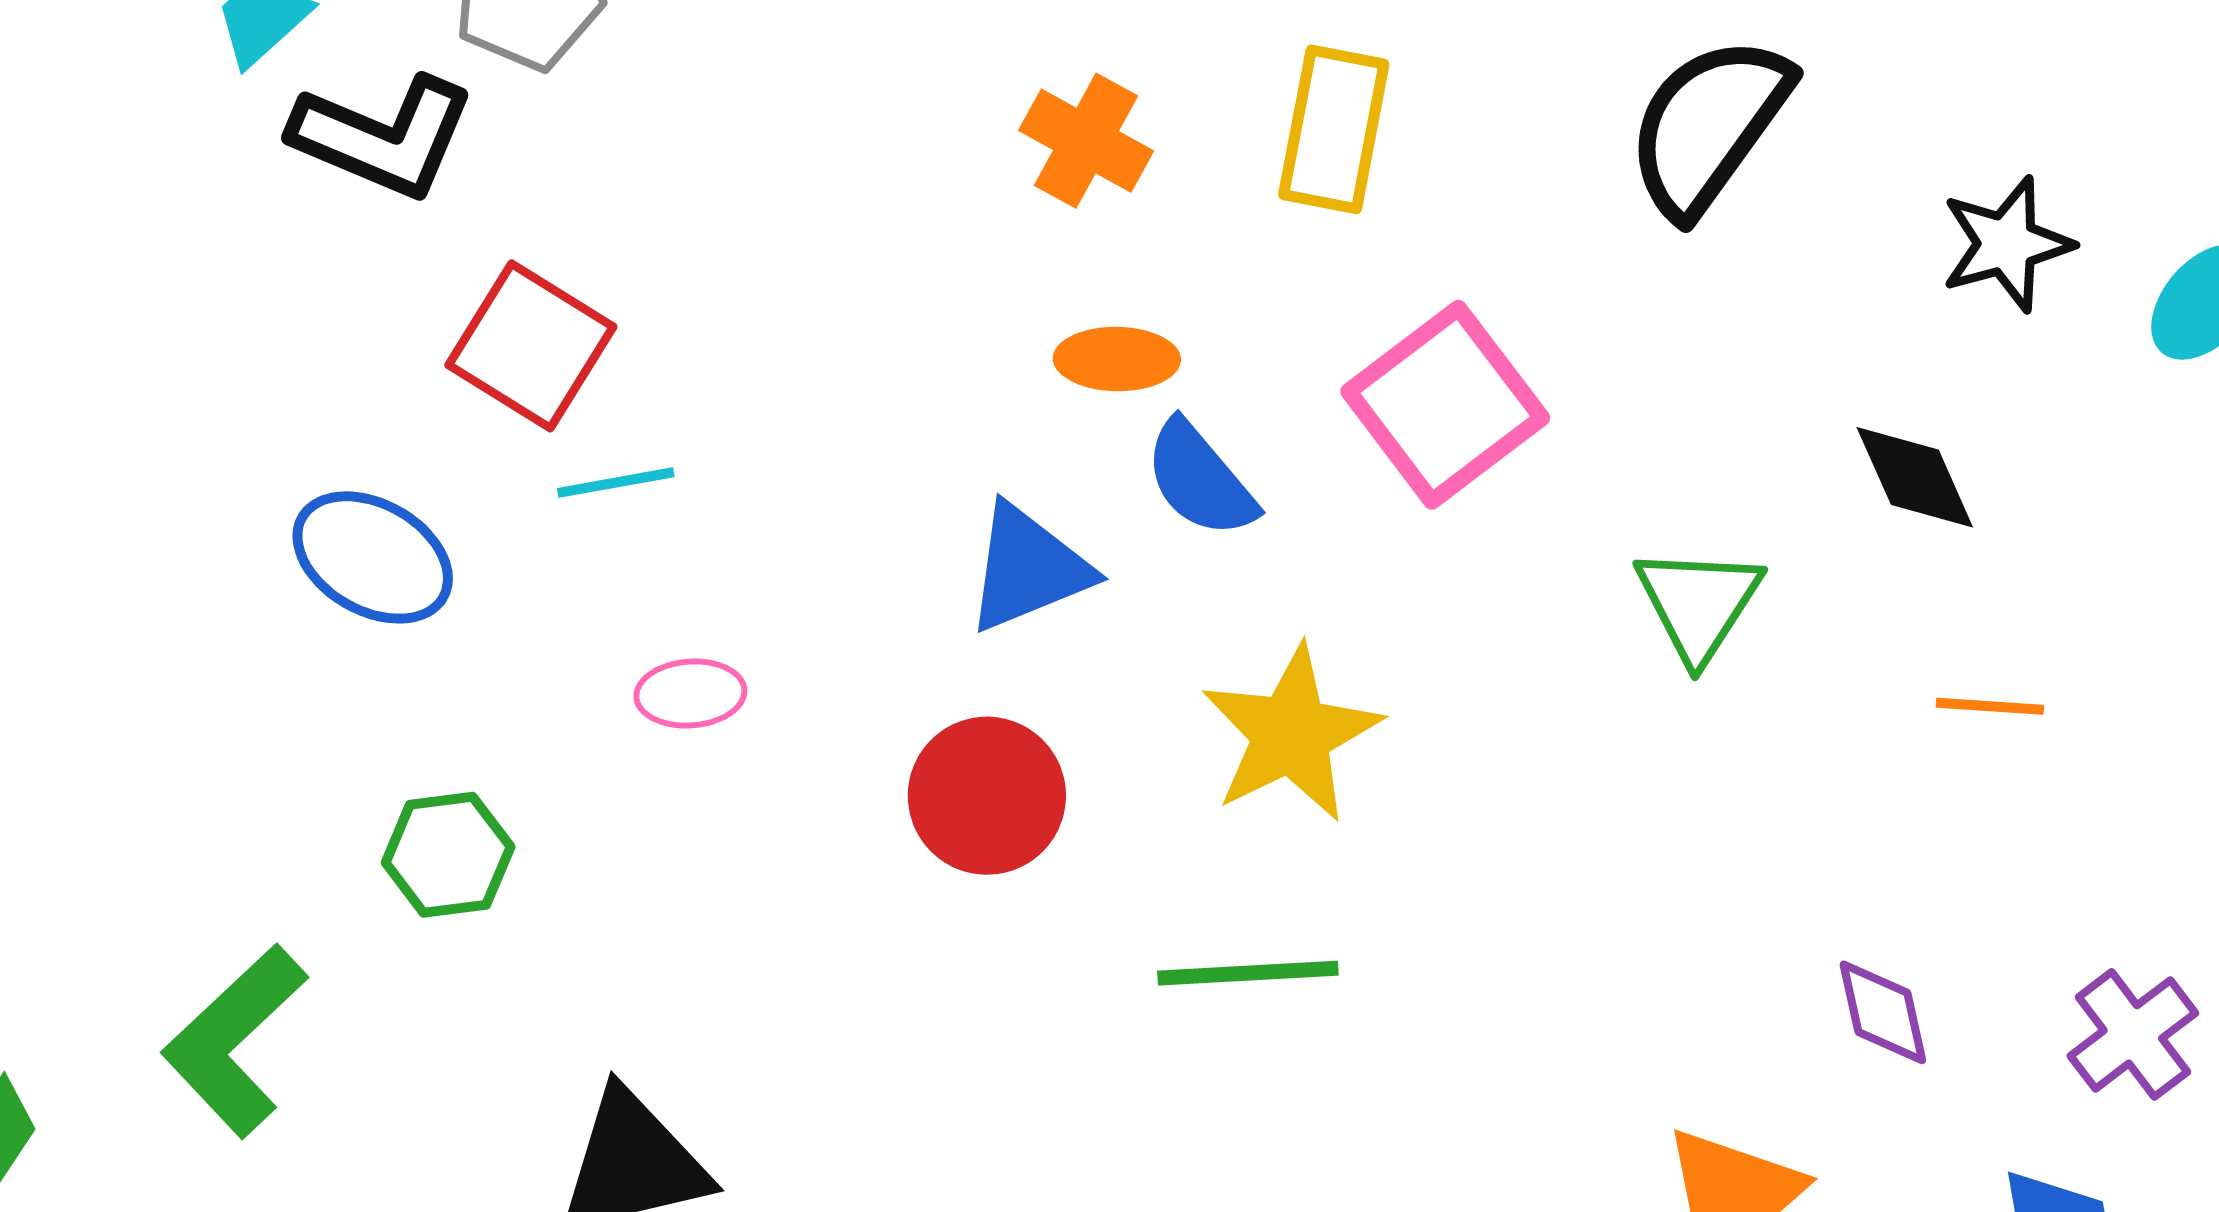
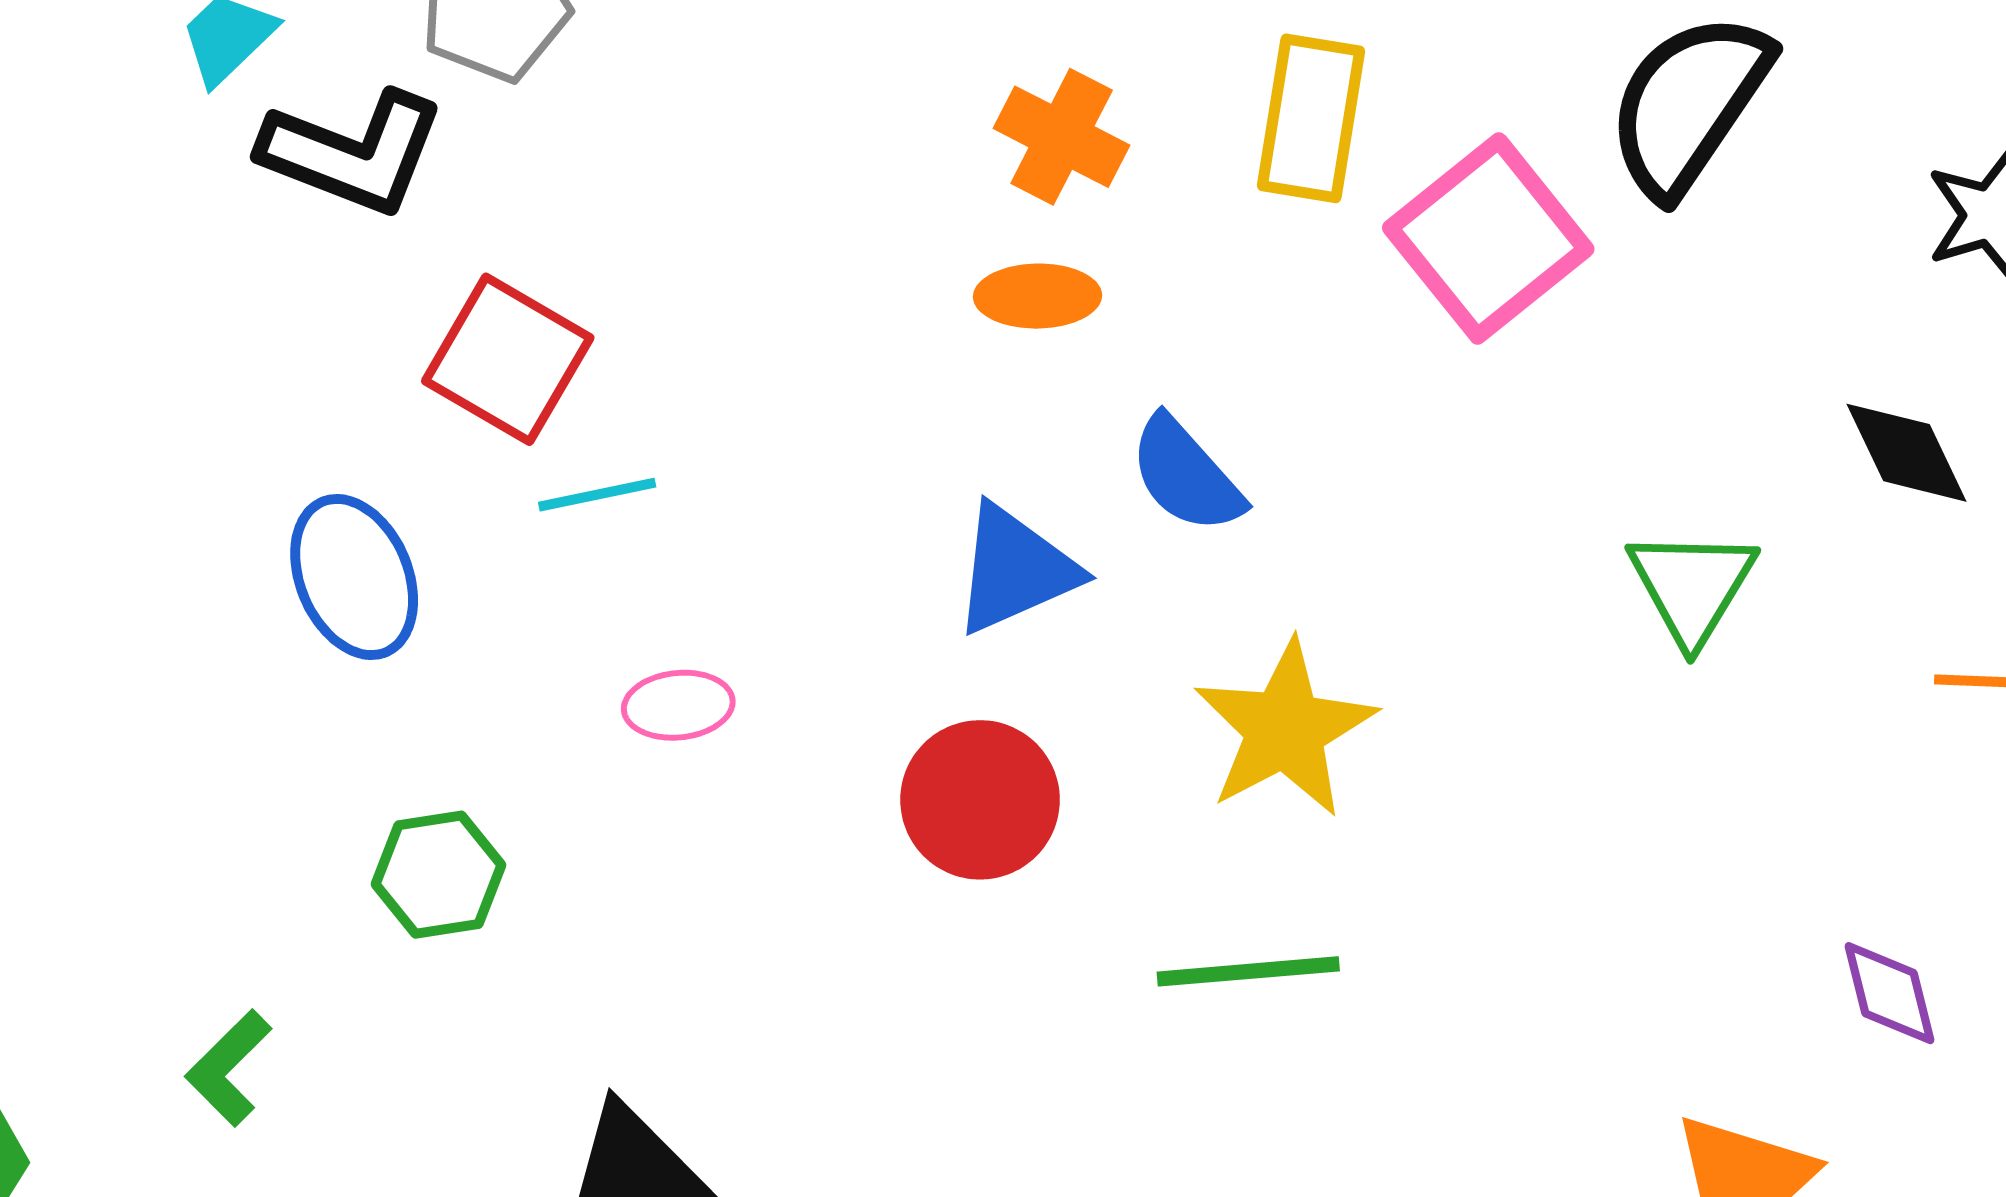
orange ellipse: (1117, 359) -> (1037, 296), moved
pink square: (1445, 405) -> (1488, 238), moved
blue ellipse: (373, 557) -> (354, 577), turned 39
green L-shape: (235, 1041) -> (229, 1068), size x0.6

